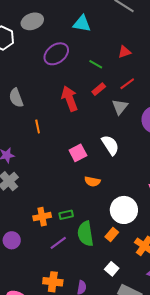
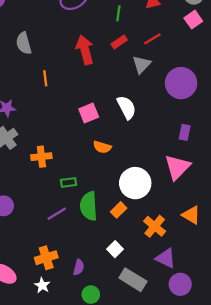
green line: (96, 64) -> (118, 13), turned 64
orange cross: (42, 217) -> (41, 157), moved
orange cross: (53, 282) -> (46, 258), turned -30

